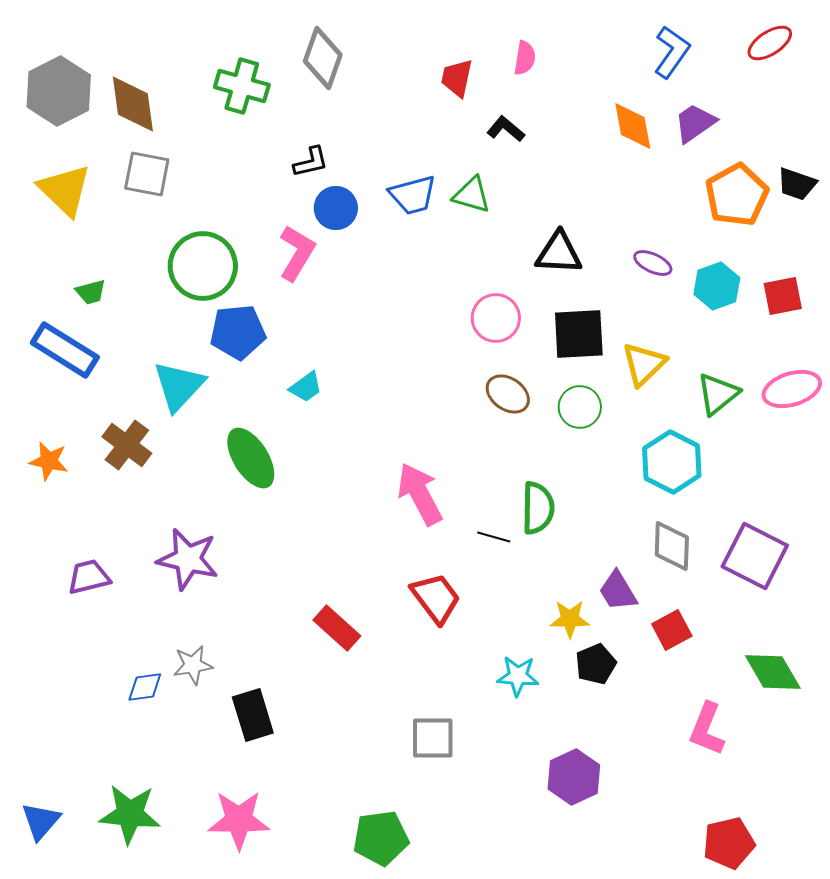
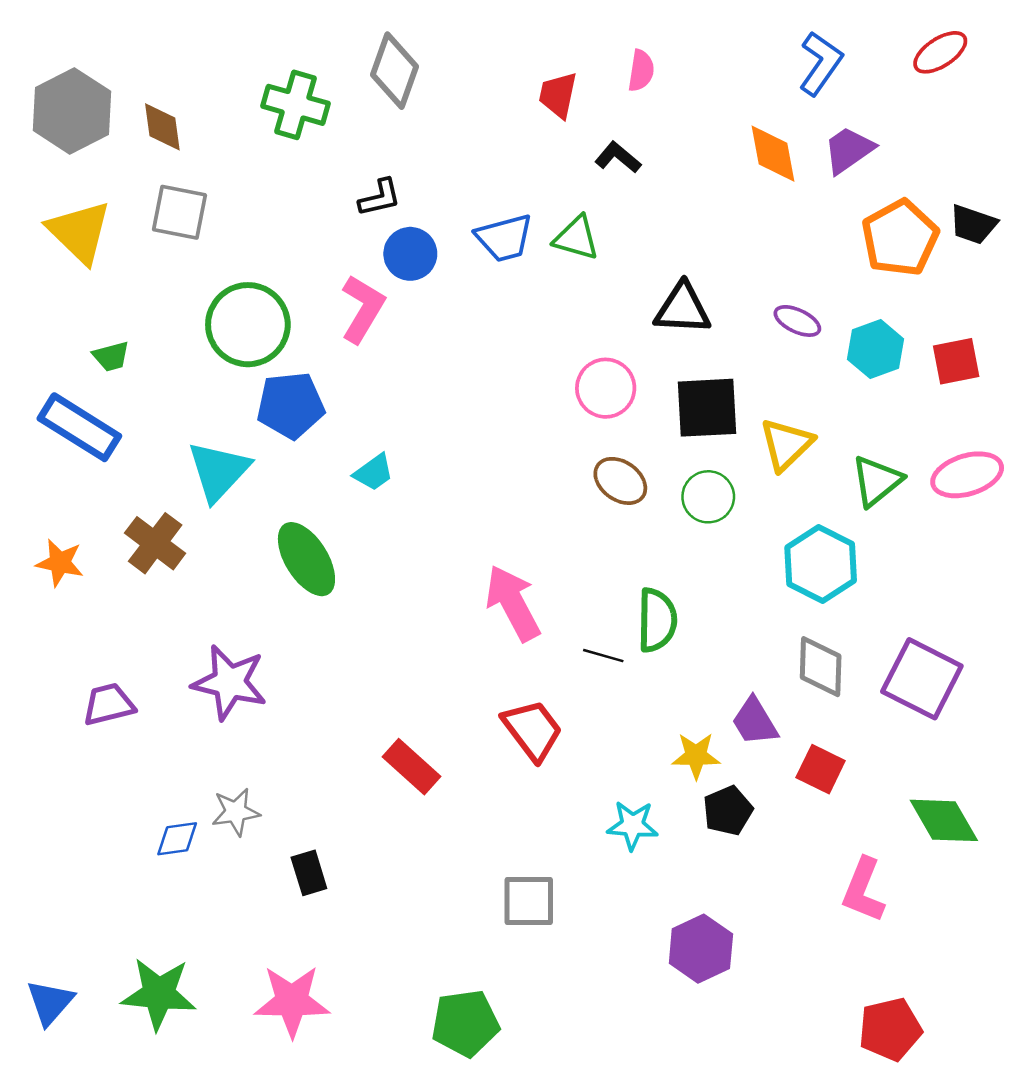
brown diamond: (133, 104) -> (162, 127), size x0.7
red square: (672, 630) -> (821, 769), turned -36
black rectangle: (253, 715) -> (309, 873), size x0.7

